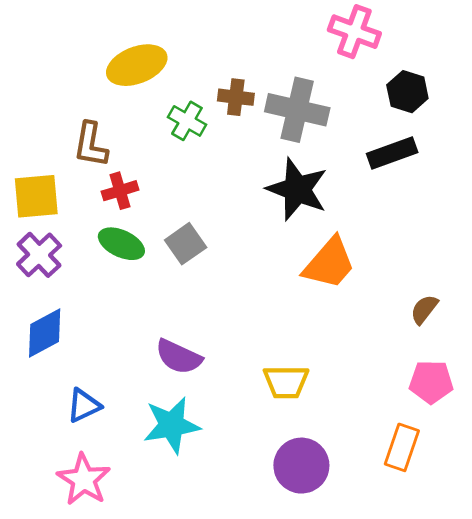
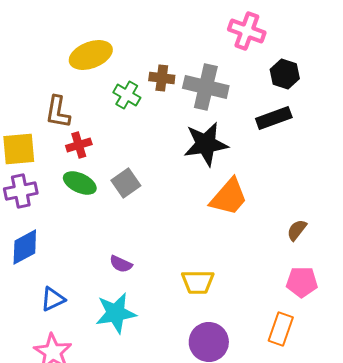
black star: (297, 189) -> (206, 144), turned -30
purple cross: (39, 255) -> (21, 191), turned 32
purple semicircle: (179, 357) -> (121, 264), size x0.7

